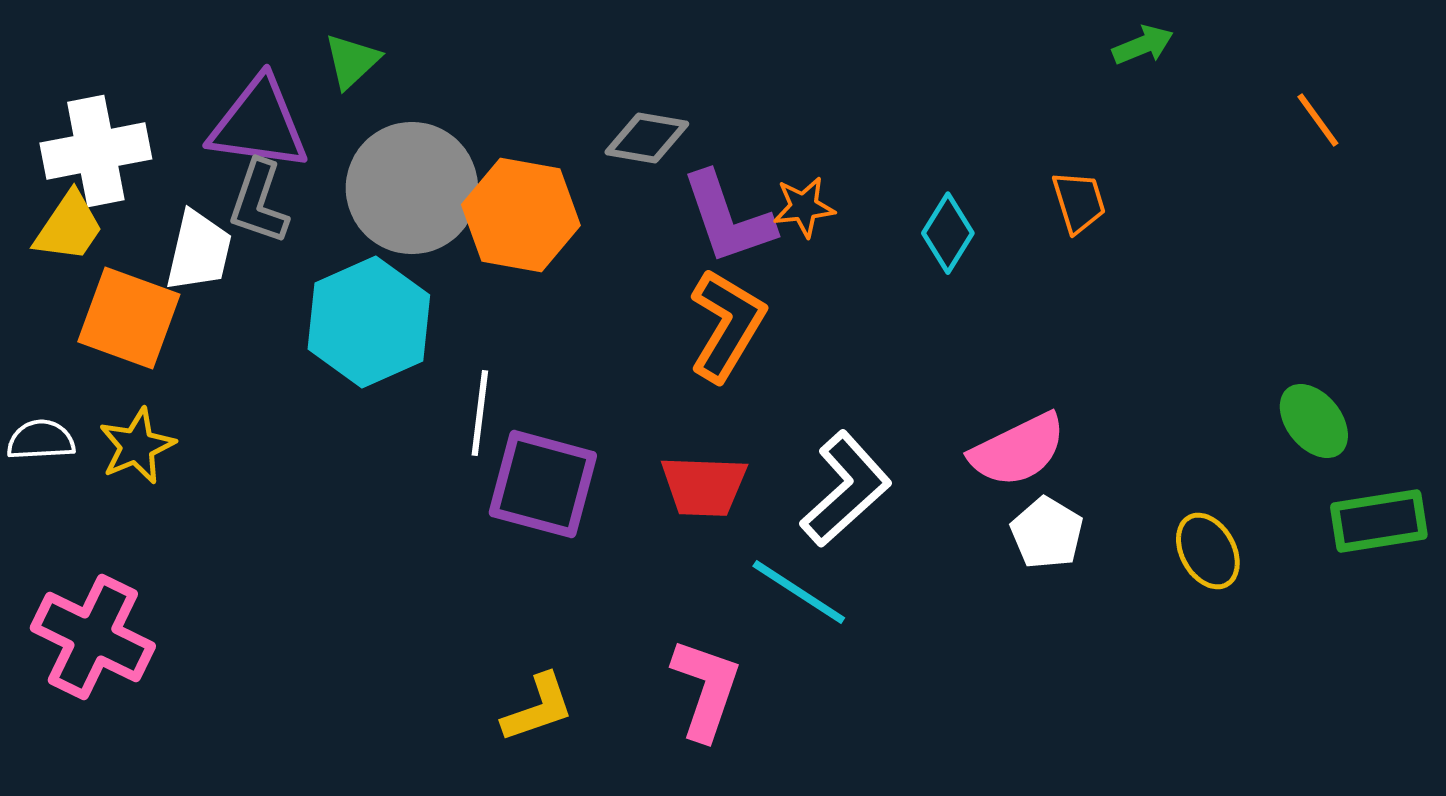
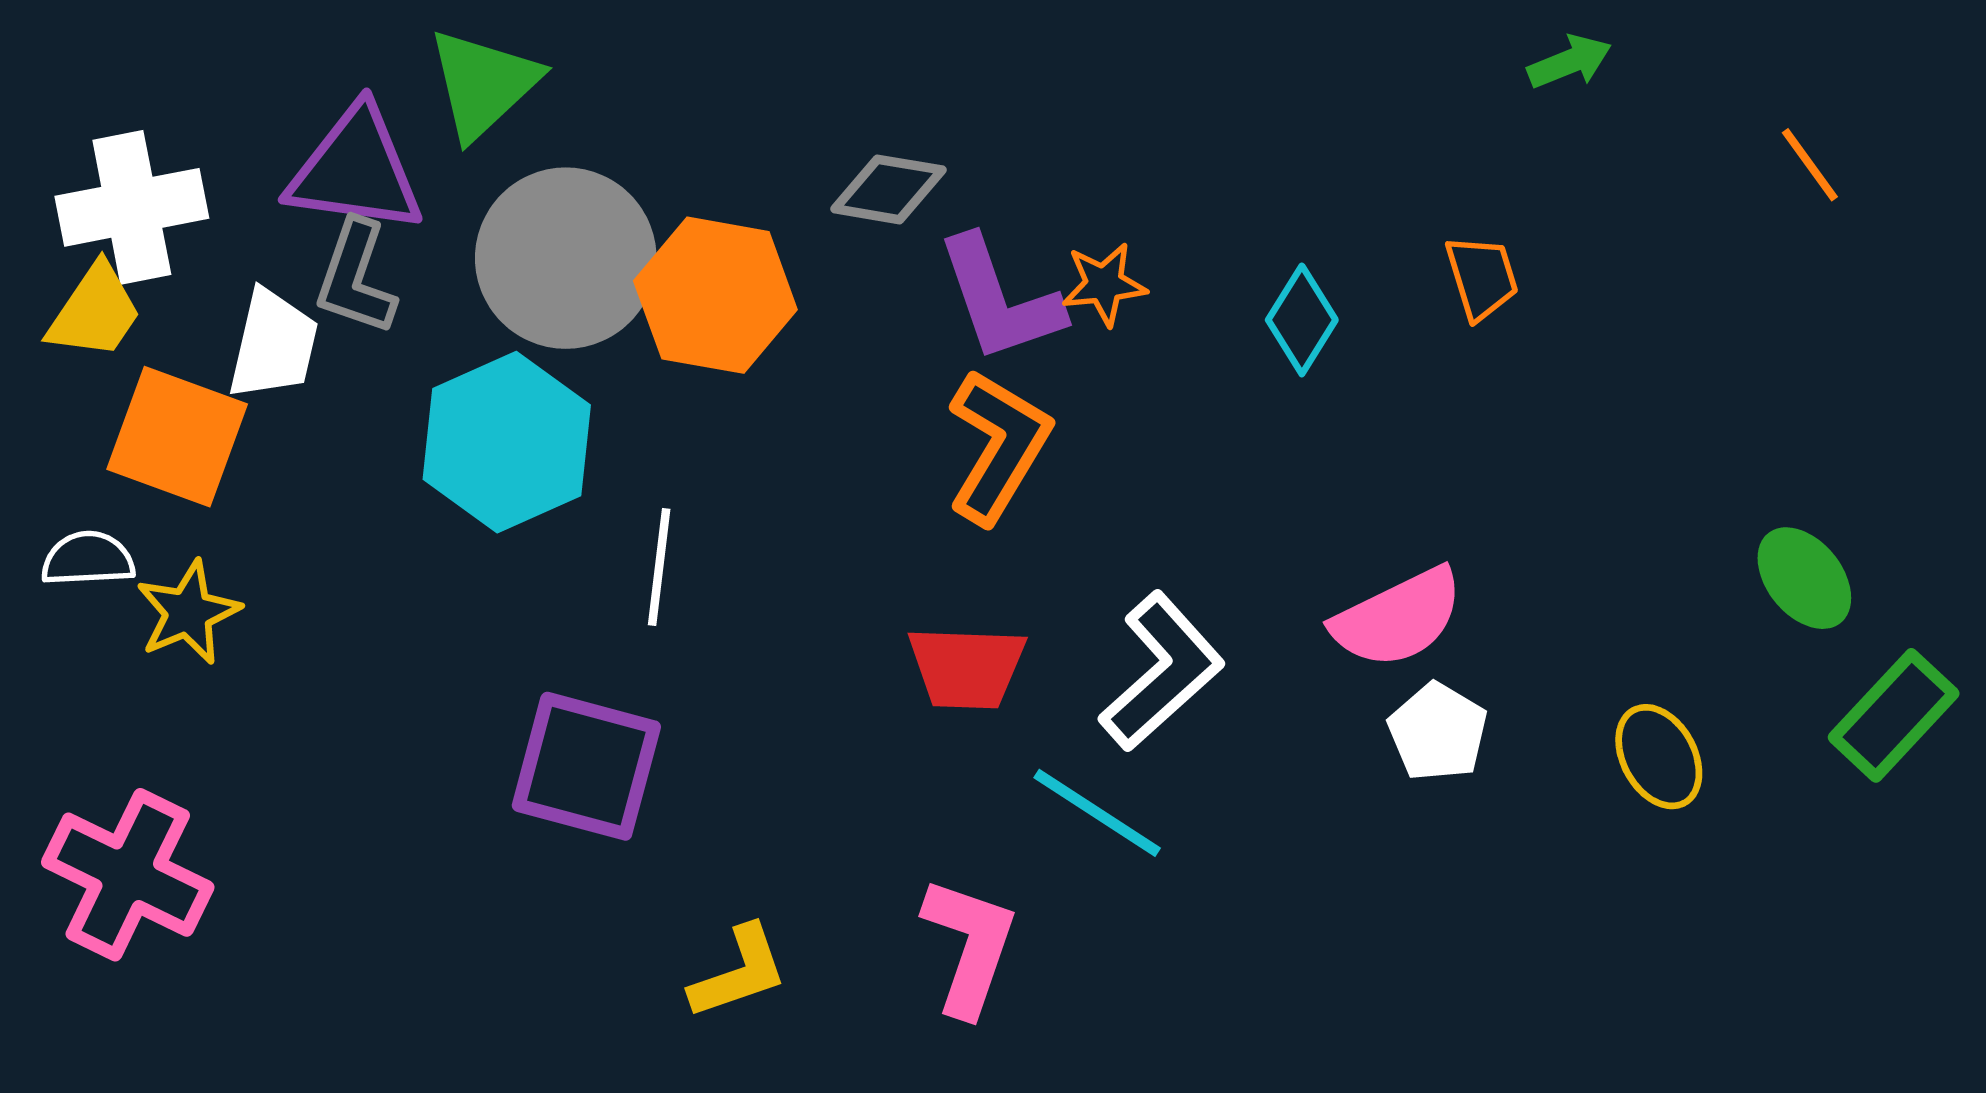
green triangle: (352, 61) -> (483, 84), size x1.5
white semicircle: (41, 440) -> (88, 559), moved
purple square: (543, 484) -> (586, 766), moved
green rectangle: (1379, 521) -> (1894, 715), turned -38

